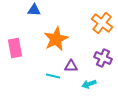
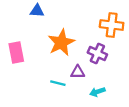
orange cross: (102, 23) -> (112, 25), turned -30
purple cross: (103, 58) -> (97, 54), moved

